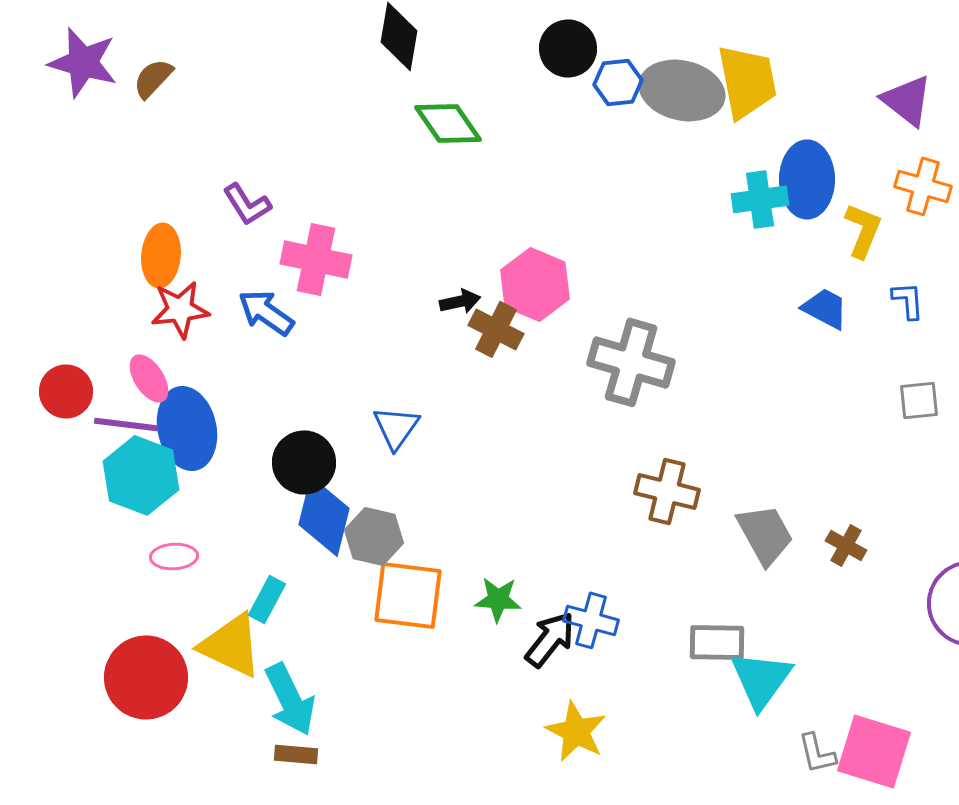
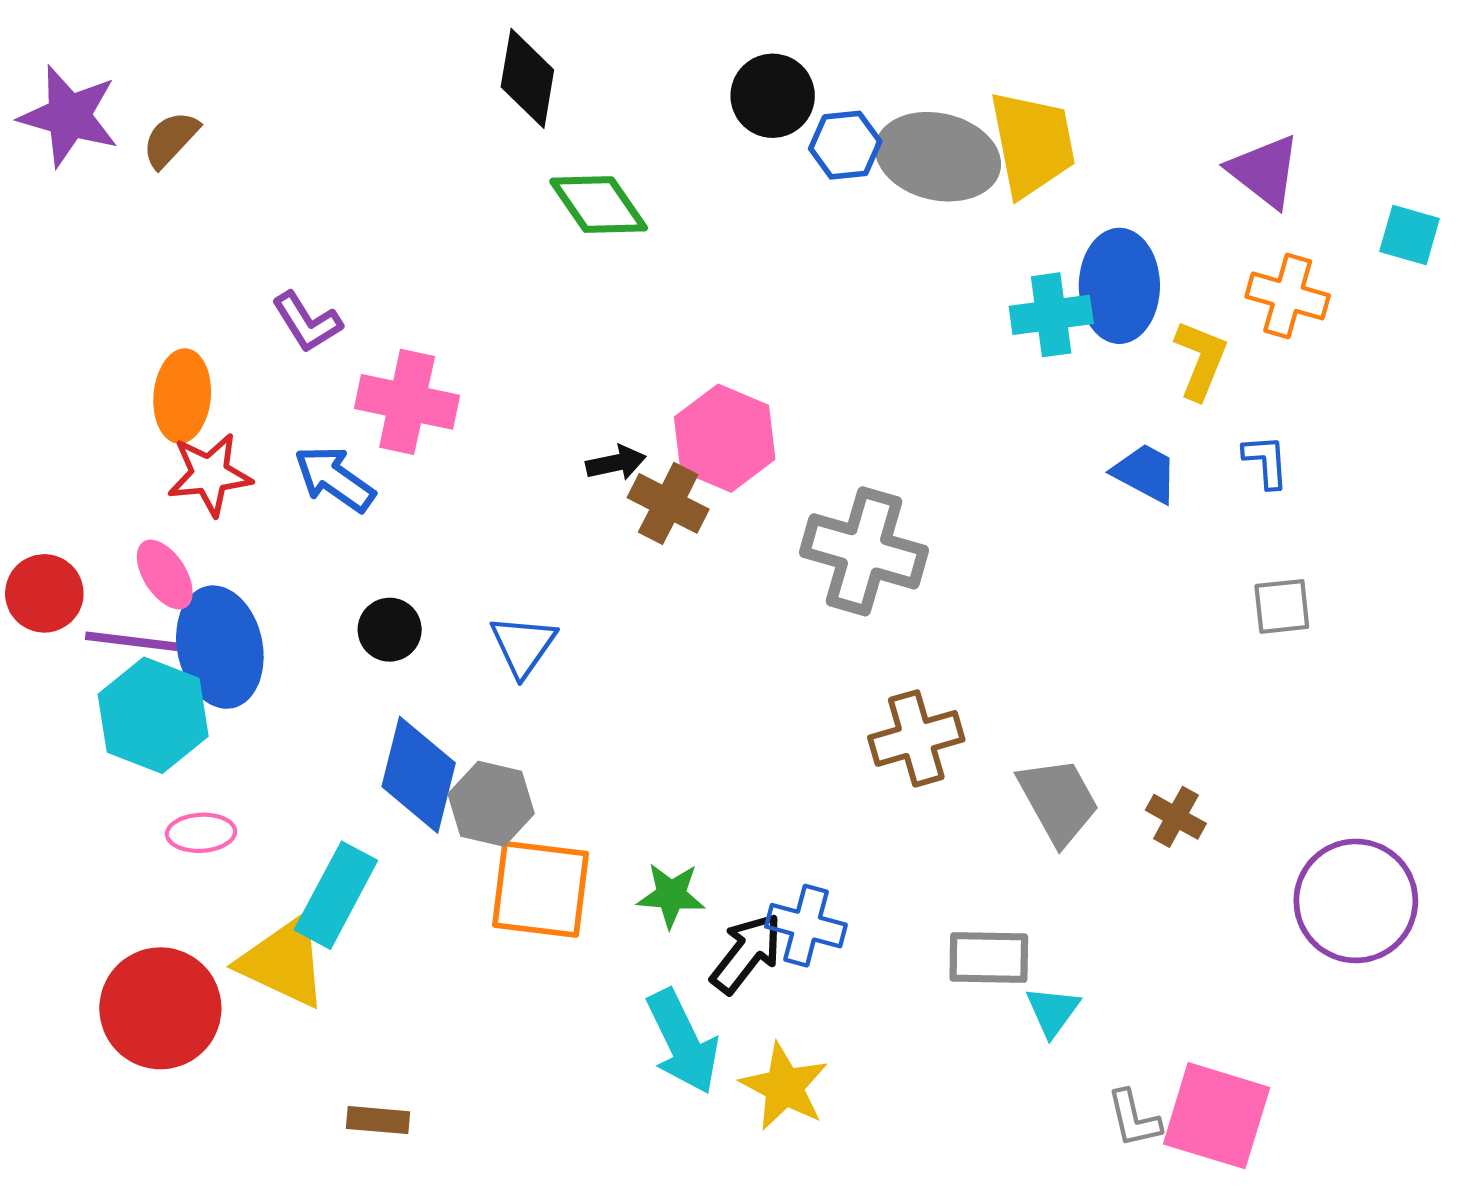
black circle: (304, 462) -> (390, 630), moved, size x0.7
brown cross: (667, 491) -> (916, 738), turned -30
cyan rectangle: (267, 599) -> (336, 895), size x1.5
cyan triangle: (761, 679) -> (1053, 1011), size x0.6
cyan arrow: (290, 699) -> (683, 1042), moved

